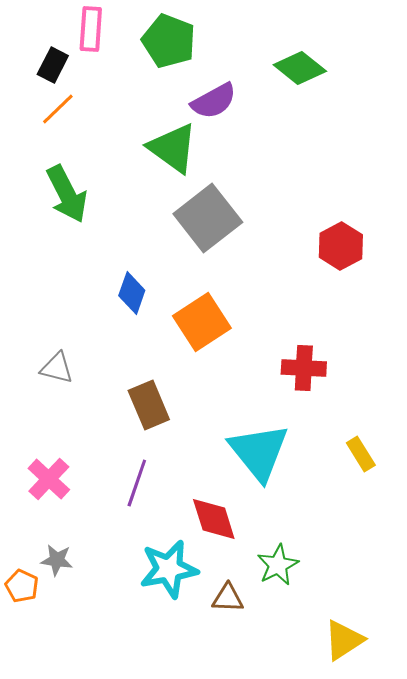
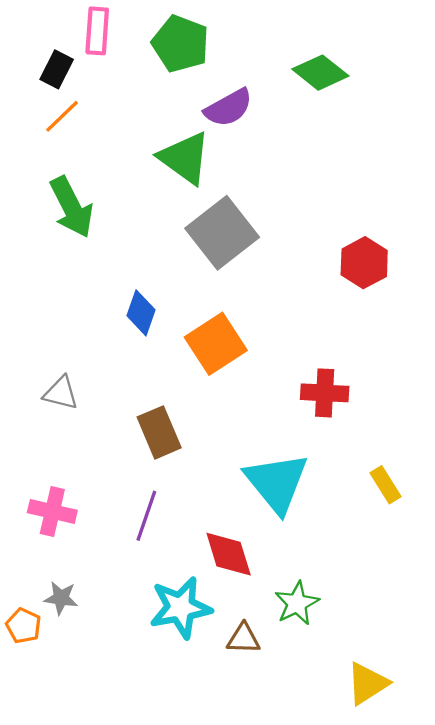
pink cross: (49, 479) -> (52, 511), turned -30

